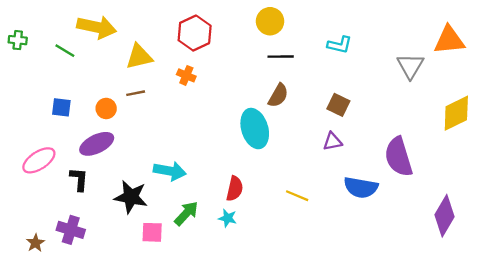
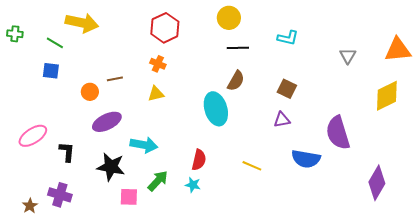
orange triangle: (449, 40) -> (398, 50), moved
yellow triangle: (139, 57) -> (156, 94), moved, size x0.7
gray triangle: (410, 66) -> (348, 56), size x0.7
blue square: (61, 107) -> (51, 71), moved
purple ellipse: (97, 144) -> (107, 122), moved

